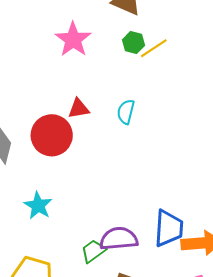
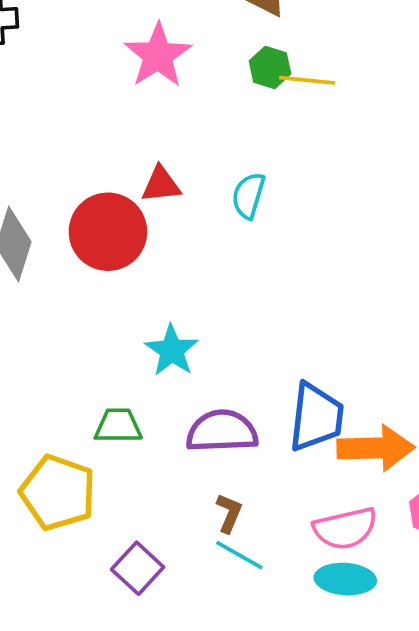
yellow line: (154, 48) -> (307, 80), turned 36
cyan star: (38, 206) -> (172, 350), moved
green trapezoid: (93, 251) -> (118, 426), moved, turned 32

